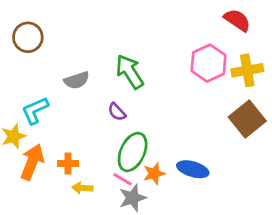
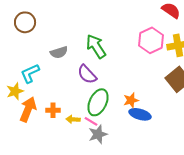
purple semicircle: (117, 112) -> (87, 74), size x1.5
orange star: (154, 174) -> (131, 100), moved
yellow arrow: (82, 188) -> (73, 119), moved

